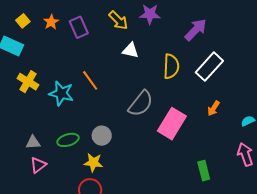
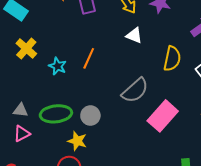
orange line: (90, 80) -> (89, 58), turned 50
cyan star: (61, 93) -> (58, 66), size x0.7
green ellipse: (68, 140) -> (56, 114), size x1.4

